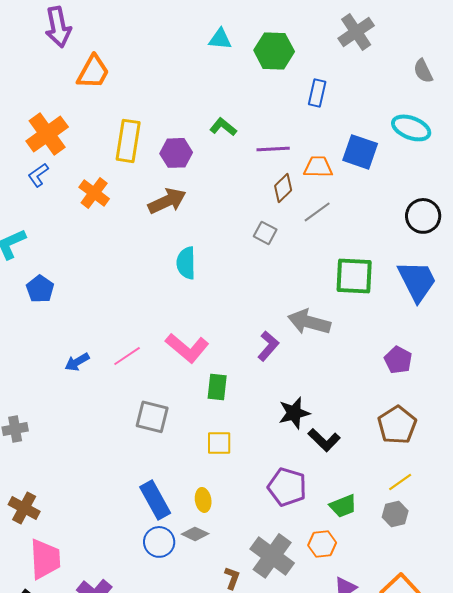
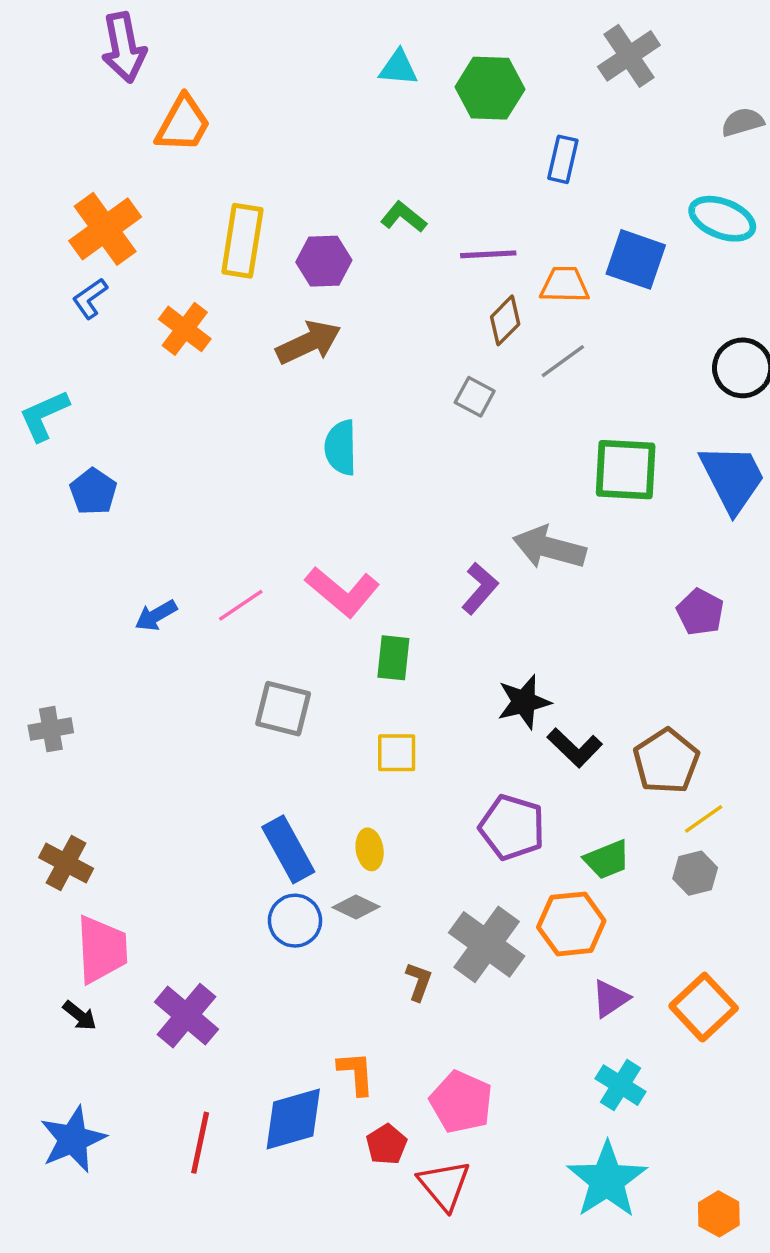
gray semicircle: (423, 71) -> (743, 122), turned 100
brown pentagon: (397, 425) -> (666, 761), moved
orange hexagon: (322, 544) -> (571, 924), size x1.4

